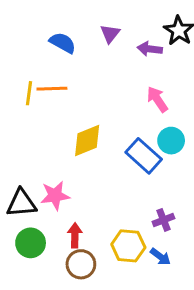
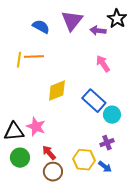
purple triangle: (110, 34) -> (72, 21), size x1.6
cyan circle: (171, 141) -> (112, 115), moved
pink star: (55, 196) -> (36, 127), turned 30
red arrow: (75, 235) -> (49, 153), turned -42

